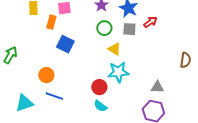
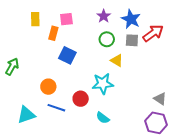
red arrow: (150, 22) -> (153, 33), size x1.5
cyan star: (118, 72) -> (103, 84), moved
red circle: (99, 87) -> (81, 99), moved
gray triangle: (157, 87) -> (160, 99), turned 32

